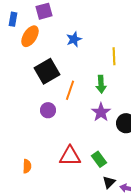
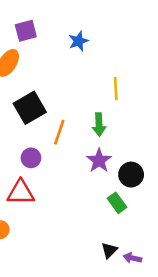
blue star: (74, 39) -> (78, 41), moved
red triangle: (70, 156) -> (21, 193), moved
green rectangle: (99, 159) -> (117, 203), moved

